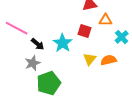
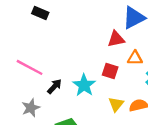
black arrow: (38, 44) -> (54, 86), turned -88
gray star: (33, 63) -> (31, 108), moved

